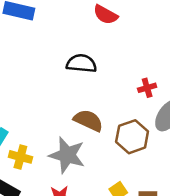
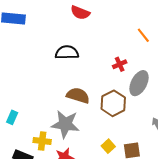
yellow cross: (20, 157) -> (42, 141), moved

